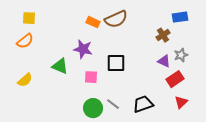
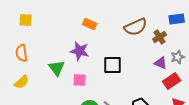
brown semicircle: (116, 19) -> (136, 27), moved
orange semicircle: (25, 41) -> (22, 53), moved, turned 120
green triangle: (60, 66) -> (57, 68), turned 30
pink square: (91, 77) -> (80, 80), moved

